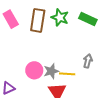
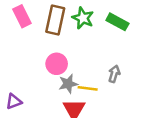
pink circle: (34, 70) -> (57, 64), moved

